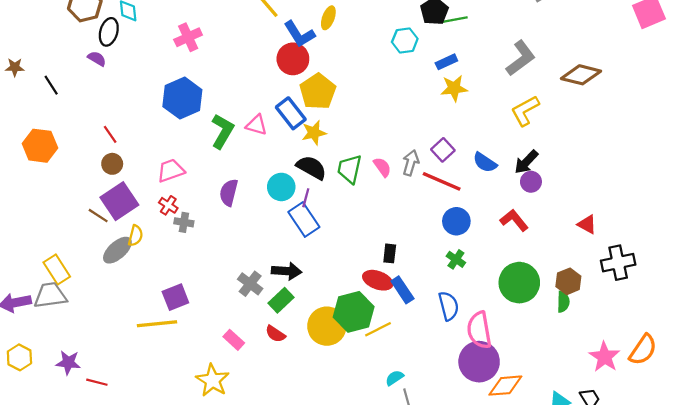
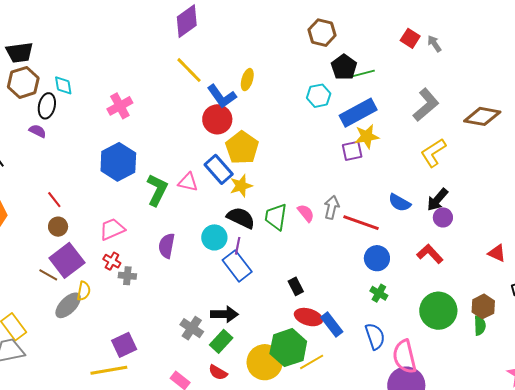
blue rectangle: (446, 62) -> (358, 113), size x1.8
purple square: (443, 150) -> (352, 151), moved, turned 35
black rectangle: (390, 253) -> (296, 286), moved, turned -30

